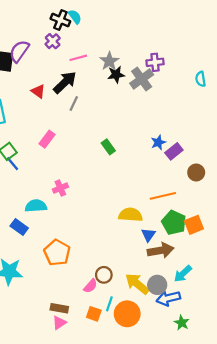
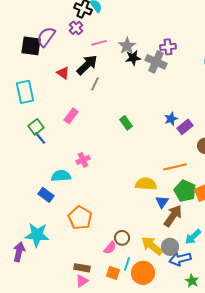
gray cross: (142, 79) -> (156, 62), turned -30
brown arrow: (161, 250) -> (173, 216), turned -45

